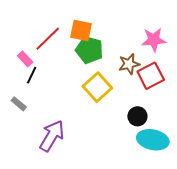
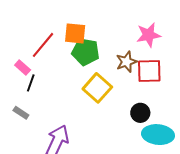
red square: (151, 76) -> (149, 71), turned 32

